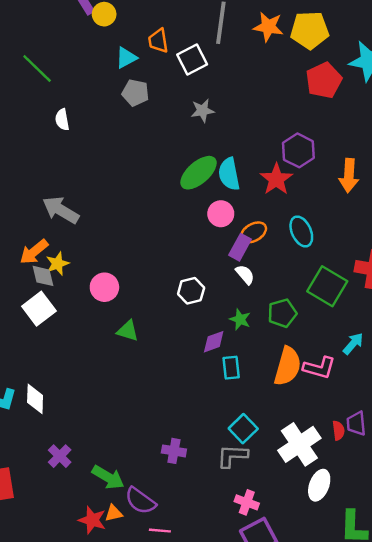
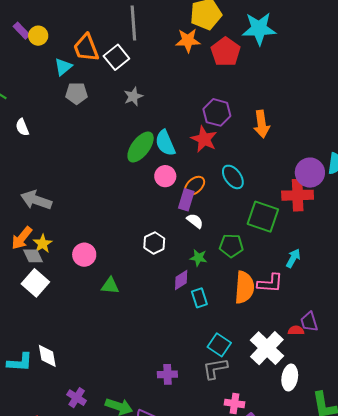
orange star: (268, 27) -> (188, 40), moved
orange trapezoid: (158, 41) -> (86, 48), size x1.4
green pentagon: (282, 313) -> (231, 246), turned 30
red semicircle: (338, 430) -> (296, 330), turned -70

